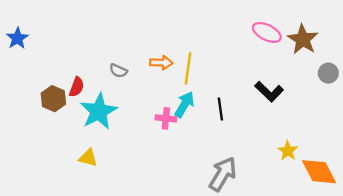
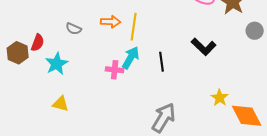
cyan star: (99, 111) -> (57, 64), size x0.7
yellow triangle: (88, 158) -> (61, 104), moved

